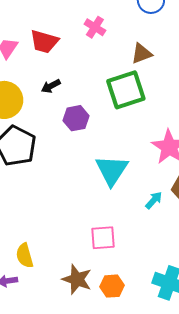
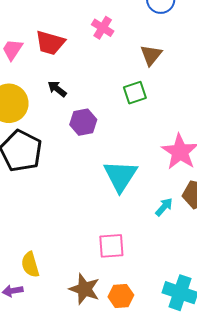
brown triangle: (142, 54) -> (151, 55), turned -30
black arrow: (51, 86) -> (57, 89), turned 66
green square: (126, 90) -> (135, 93), size x0.6

